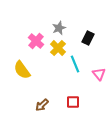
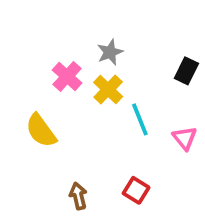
black rectangle: (88, 38) -> (186, 71), moved
red square: (73, 102) -> (136, 190), turned 32
brown arrow: (42, 105) -> (78, 196), turned 120

